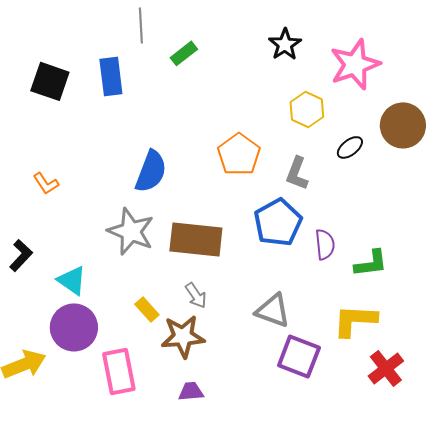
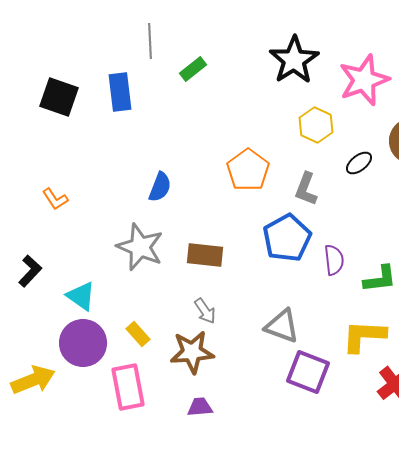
black star: (285, 44) -> (294, 60), size x1.5
blue semicircle: (151, 171) -> (160, 187), size x0.7
brown rectangle: (196, 239) -> (205, 255), size x0.7
yellow rectangle: (147, 309) -> (138, 334), moved

